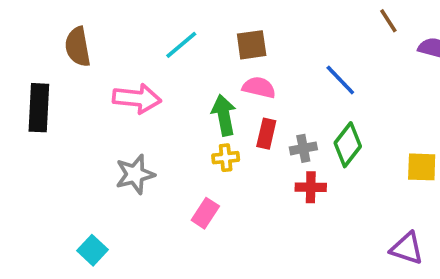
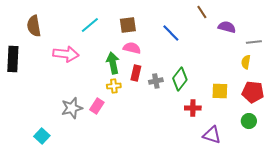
blue line: (340, 80) -> (171, 33), moved
gray star: (135, 174) -> (72, 108), moved
red cross: (311, 187) -> (193, 108), moved
pink rectangle: (205, 213) -> (97, 106), moved

